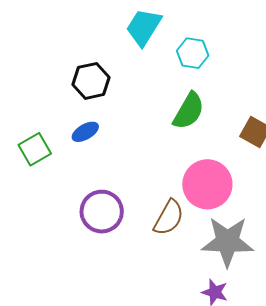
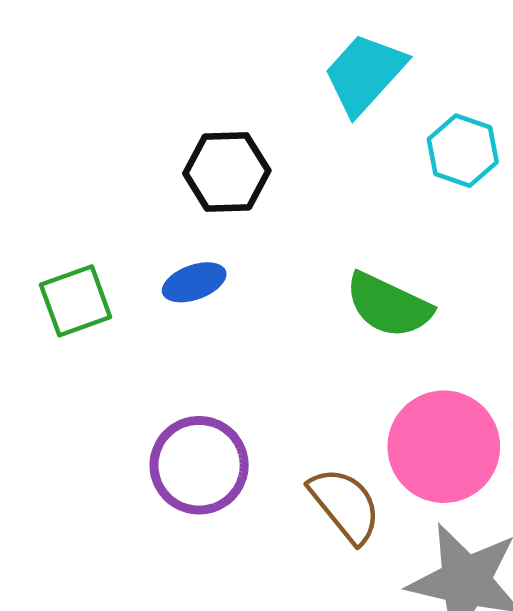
green semicircle: (189, 111) -> (389, 305), moved, turned 75
brown semicircle: (169, 218) -> (345, 505), turned -78

